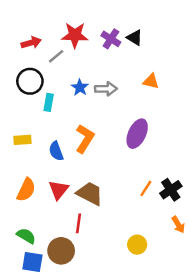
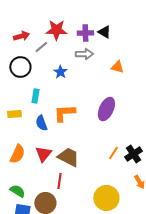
purple cross: (111, 39) -> (85, 33), turned -35
gray arrow: (106, 89) -> (84, 54), moved
cyan rectangle: (49, 102) -> (35, 96), moved
orange L-shape: (85, 139) -> (64, 113), turned -125
yellow circle: (137, 245) -> (106, 198), size x1.6

